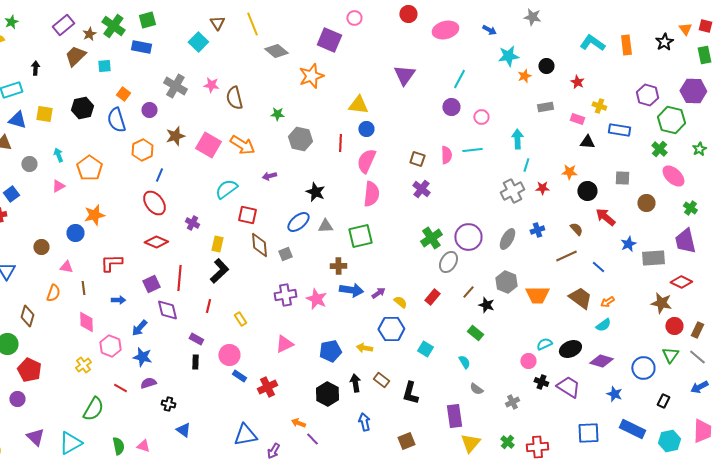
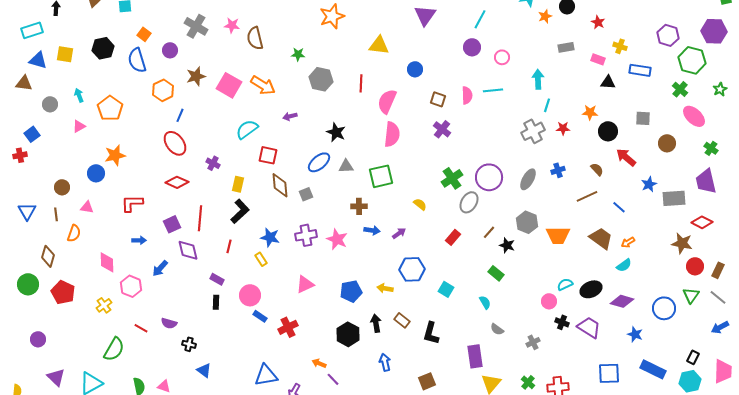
blue circle: (366, 129) -> (415, 69), moved
brown line: (83, 288) -> (56, 214), moved
blue arrow: (351, 290) -> (372, 230), size x0.7
yellow semicircle: (400, 302) -> (420, 204), moved
blue star: (142, 357) -> (270, 237), moved
red pentagon: (29, 370) -> (63, 292), moved
purple semicircle: (148, 383) -> (169, 323), turned -147
black rectangle: (663, 401) -> (693, 357), moved

